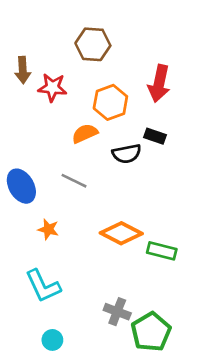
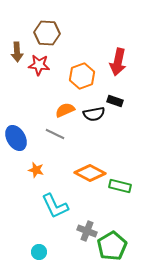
brown hexagon: (93, 44) -> (47, 33), moved
orange semicircle: (85, 133) -> (65, 110), moved
cyan L-shape: (43, 286) -> (55, 206), moved

